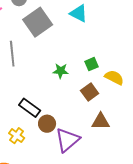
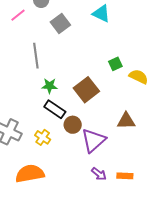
gray square: (38, 22) -> (60, 23), size x0.7
green star: (61, 71) -> (50, 86), moved
brown square: (90, 92) -> (86, 90), moved, size x1.4

